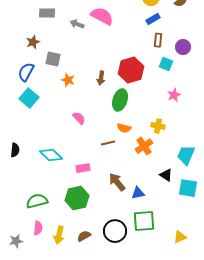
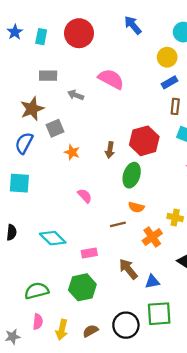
gray arrow: (77, 24) -> (76, 95), moved
brown star: (33, 42) -> (32, 109), size x1.5
gray square: (53, 59) -> (55, 128), turned -35
cyan square: (29, 98) -> (19, 183), moved, turned -36
yellow cross: (158, 126) -> (175, 218), moved
orange cross: (144, 146) -> (152, 237), moved

